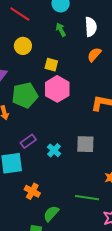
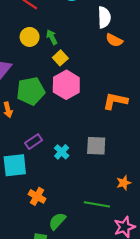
green arrow: (61, 30) -> (52, 37), moved
orange semicircle: (94, 55) -> (114, 40), moved, turned -105
yellow square: (51, 65) -> (60, 58), turned 32

